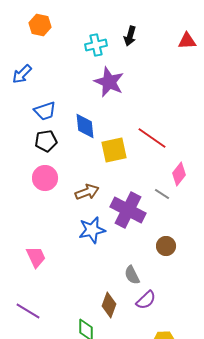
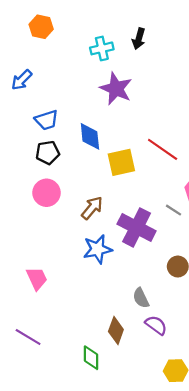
brown arrow: (87, 192) -> (92, 208), turned -30
purple semicircle: (146, 300) -> (156, 325), turned -100

